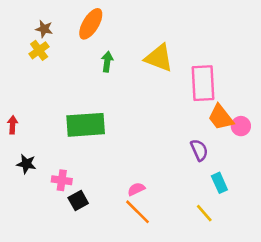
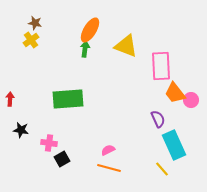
orange ellipse: (91, 24) -> (90, 30), moved
cyan rectangle: (219, 183) -> (174, 145), size x1.8
orange line: (137, 212) -> (109, 168), turned -30

